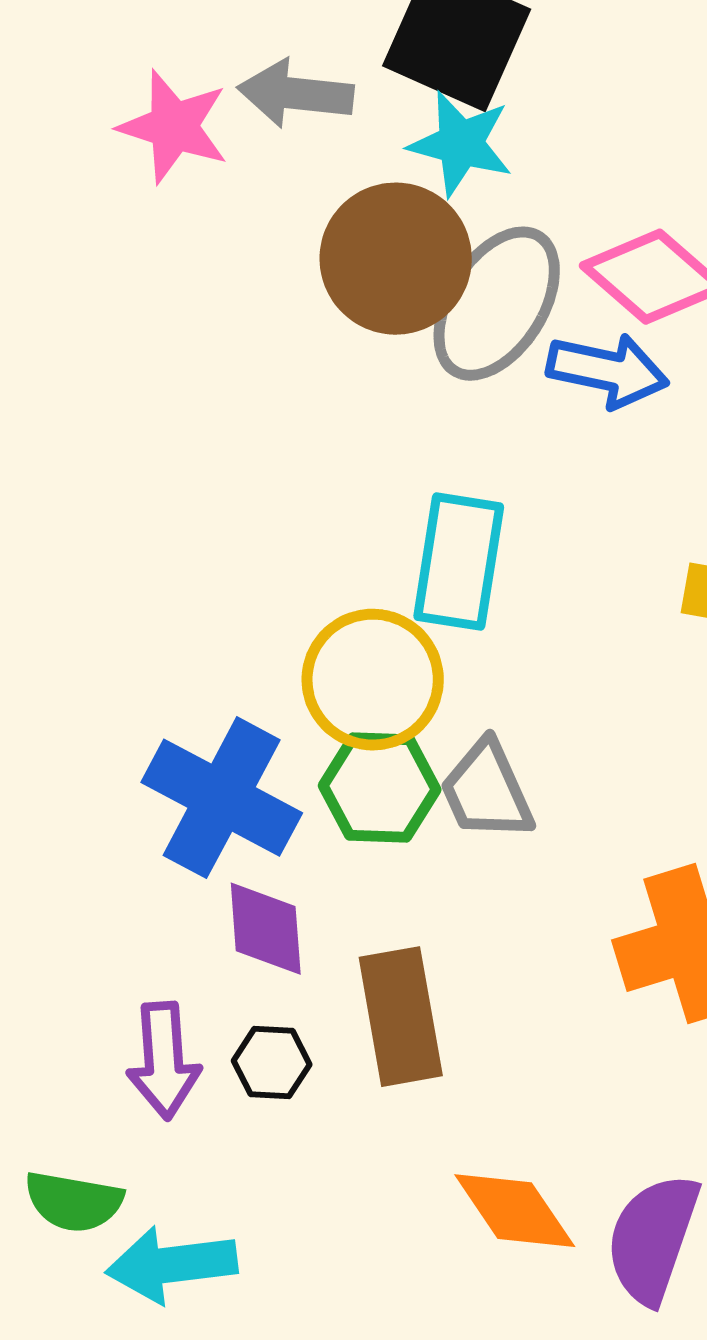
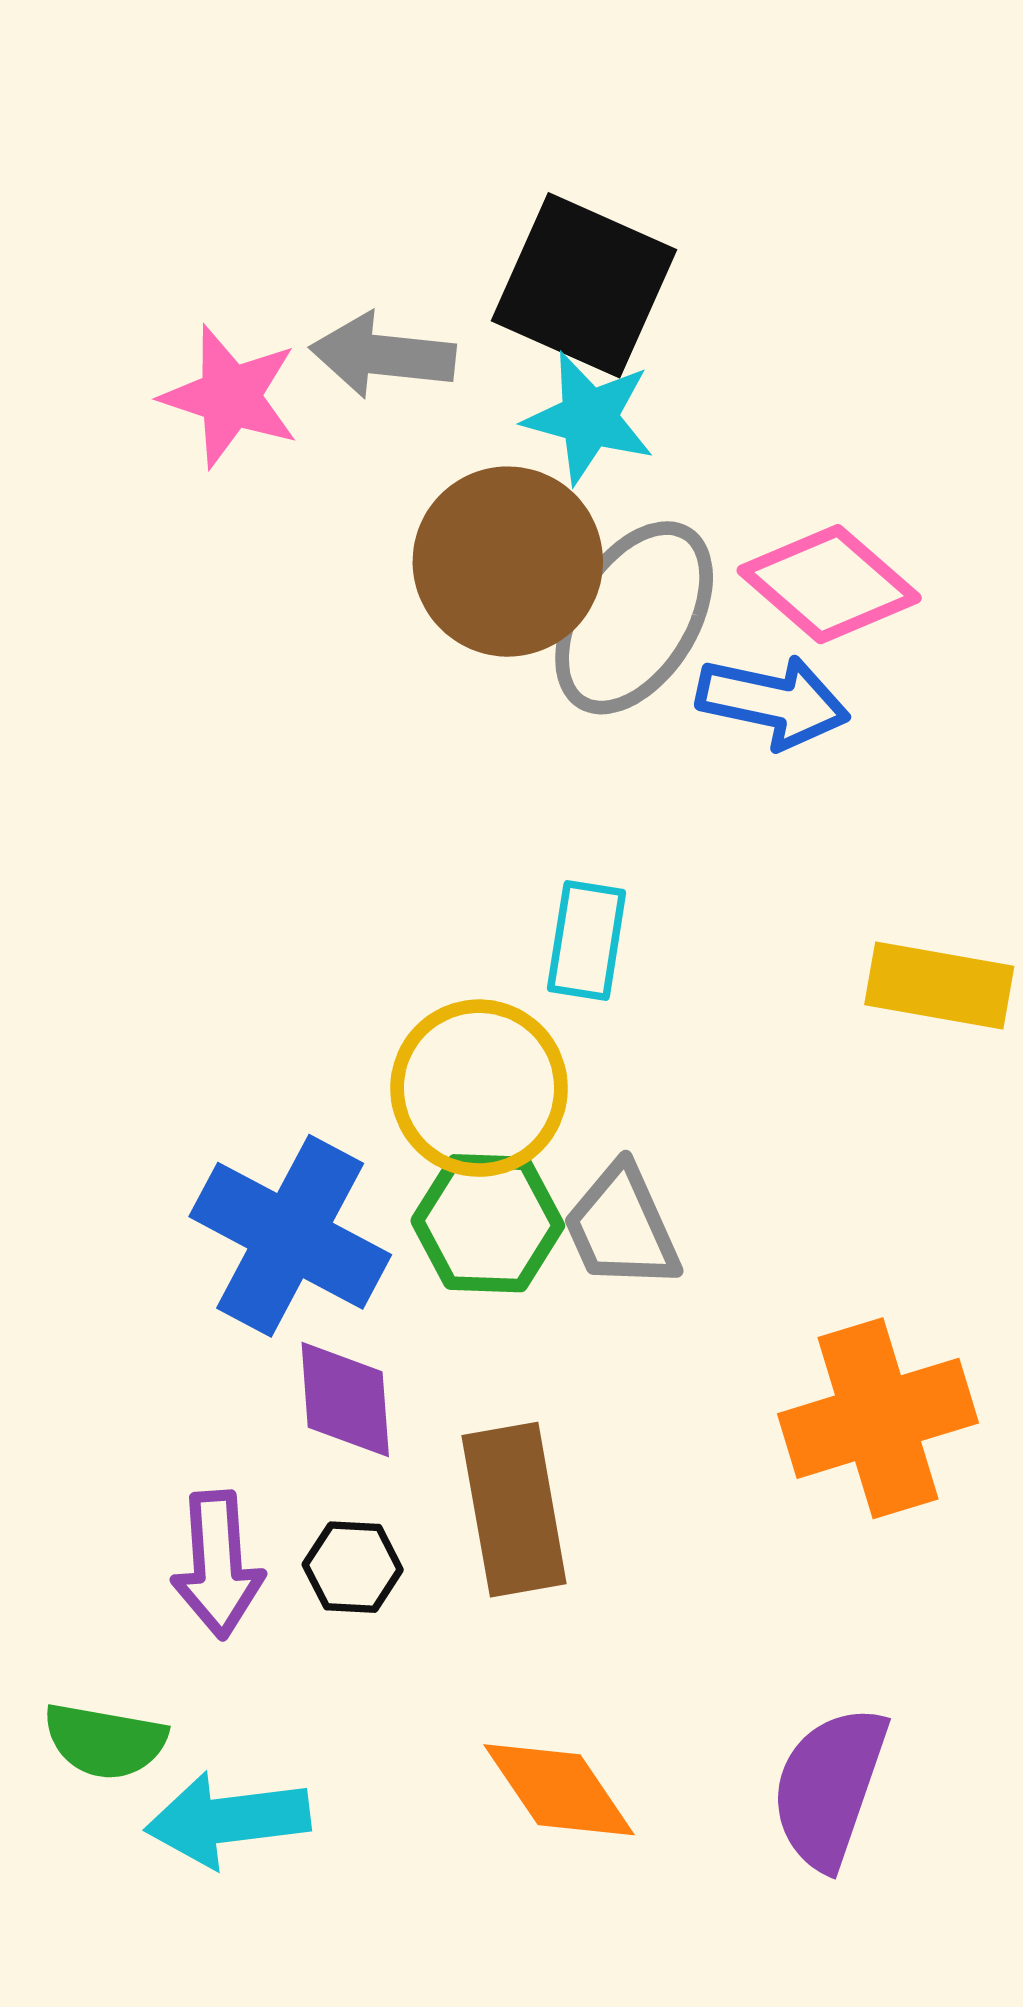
cyan rectangle: (459, 562) -> (587, 941), size x0.7
orange diamond: (515, 1211) -> (559, 1790), moved

